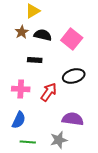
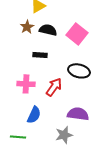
black ellipse: (74, 76) -> (79, 71), turned 30
blue semicircle: (19, 120) -> (34, 115), moved
green line: (28, 142) -> (18, 137), moved

